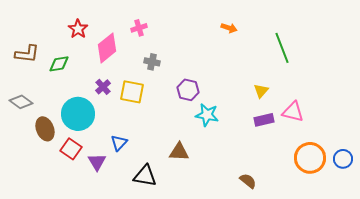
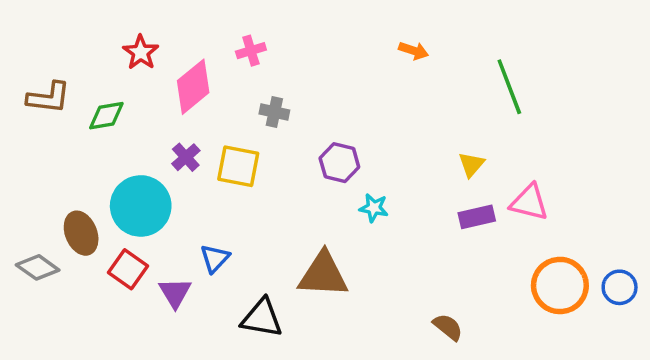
gray diamond: (21, 102) -> (38, 267), moved
cyan star: (207, 115) -> (374, 208), size x0.7
brown triangle: (179, 152) -> (323, 275), size x1.4

